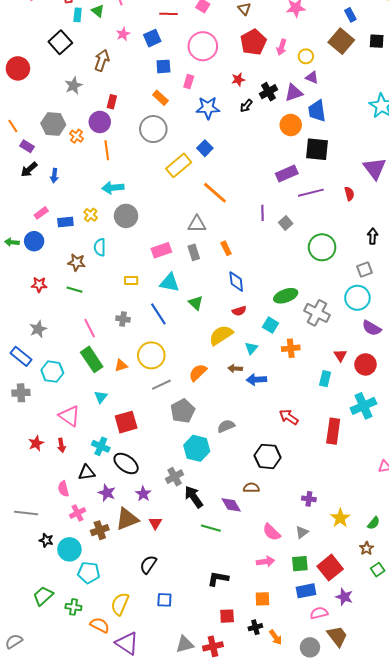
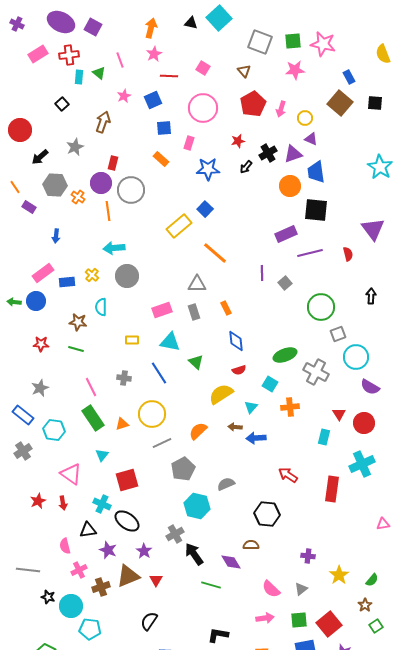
black square: (60, 42) -> (62, 104), size x0.6
gray circle: (153, 129) -> (131, 190), moved
black arrow: (29, 169) -> (40, 157), moved
pink rectangle: (41, 213) -> (43, 273), size x1.5
gray square: (364, 269) -> (338, 334), moved
gray cross: (21, 393) -> (23, 451), turned -30

